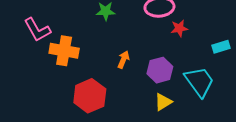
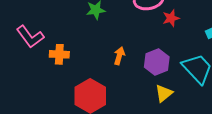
orange cross: (64, 51) -> (59, 54), size x0.7

